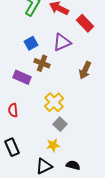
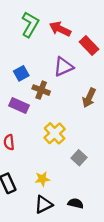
blue square: (31, 43) -> (21, 73), moved
gray square: (60, 124) -> (79, 158), moved
yellow star: (53, 145) -> (42, 179), moved

